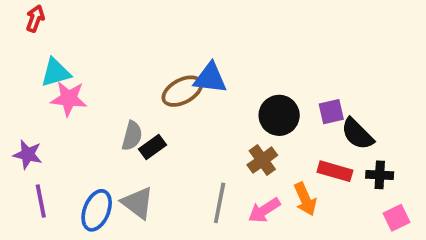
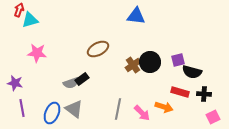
cyan triangle: (56, 73) -> (30, 20), moved
blue triangle: (210, 78) -> (136, 16), moved
black semicircle: (357, 134) -> (192, 72), turned -30
gray semicircle: (132, 136) -> (71, 83), moved, turned 56
brown cross: (262, 160) -> (133, 65), moved
orange arrow: (305, 199) -> (164, 107), turned -48
pink arrow: (264, 210) -> (142, 113), turned -102

